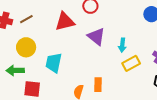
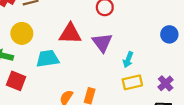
red triangle: (65, 21) -> (70, 34), moved
cyan trapezoid: (54, 63) -> (48, 59), turned 55

